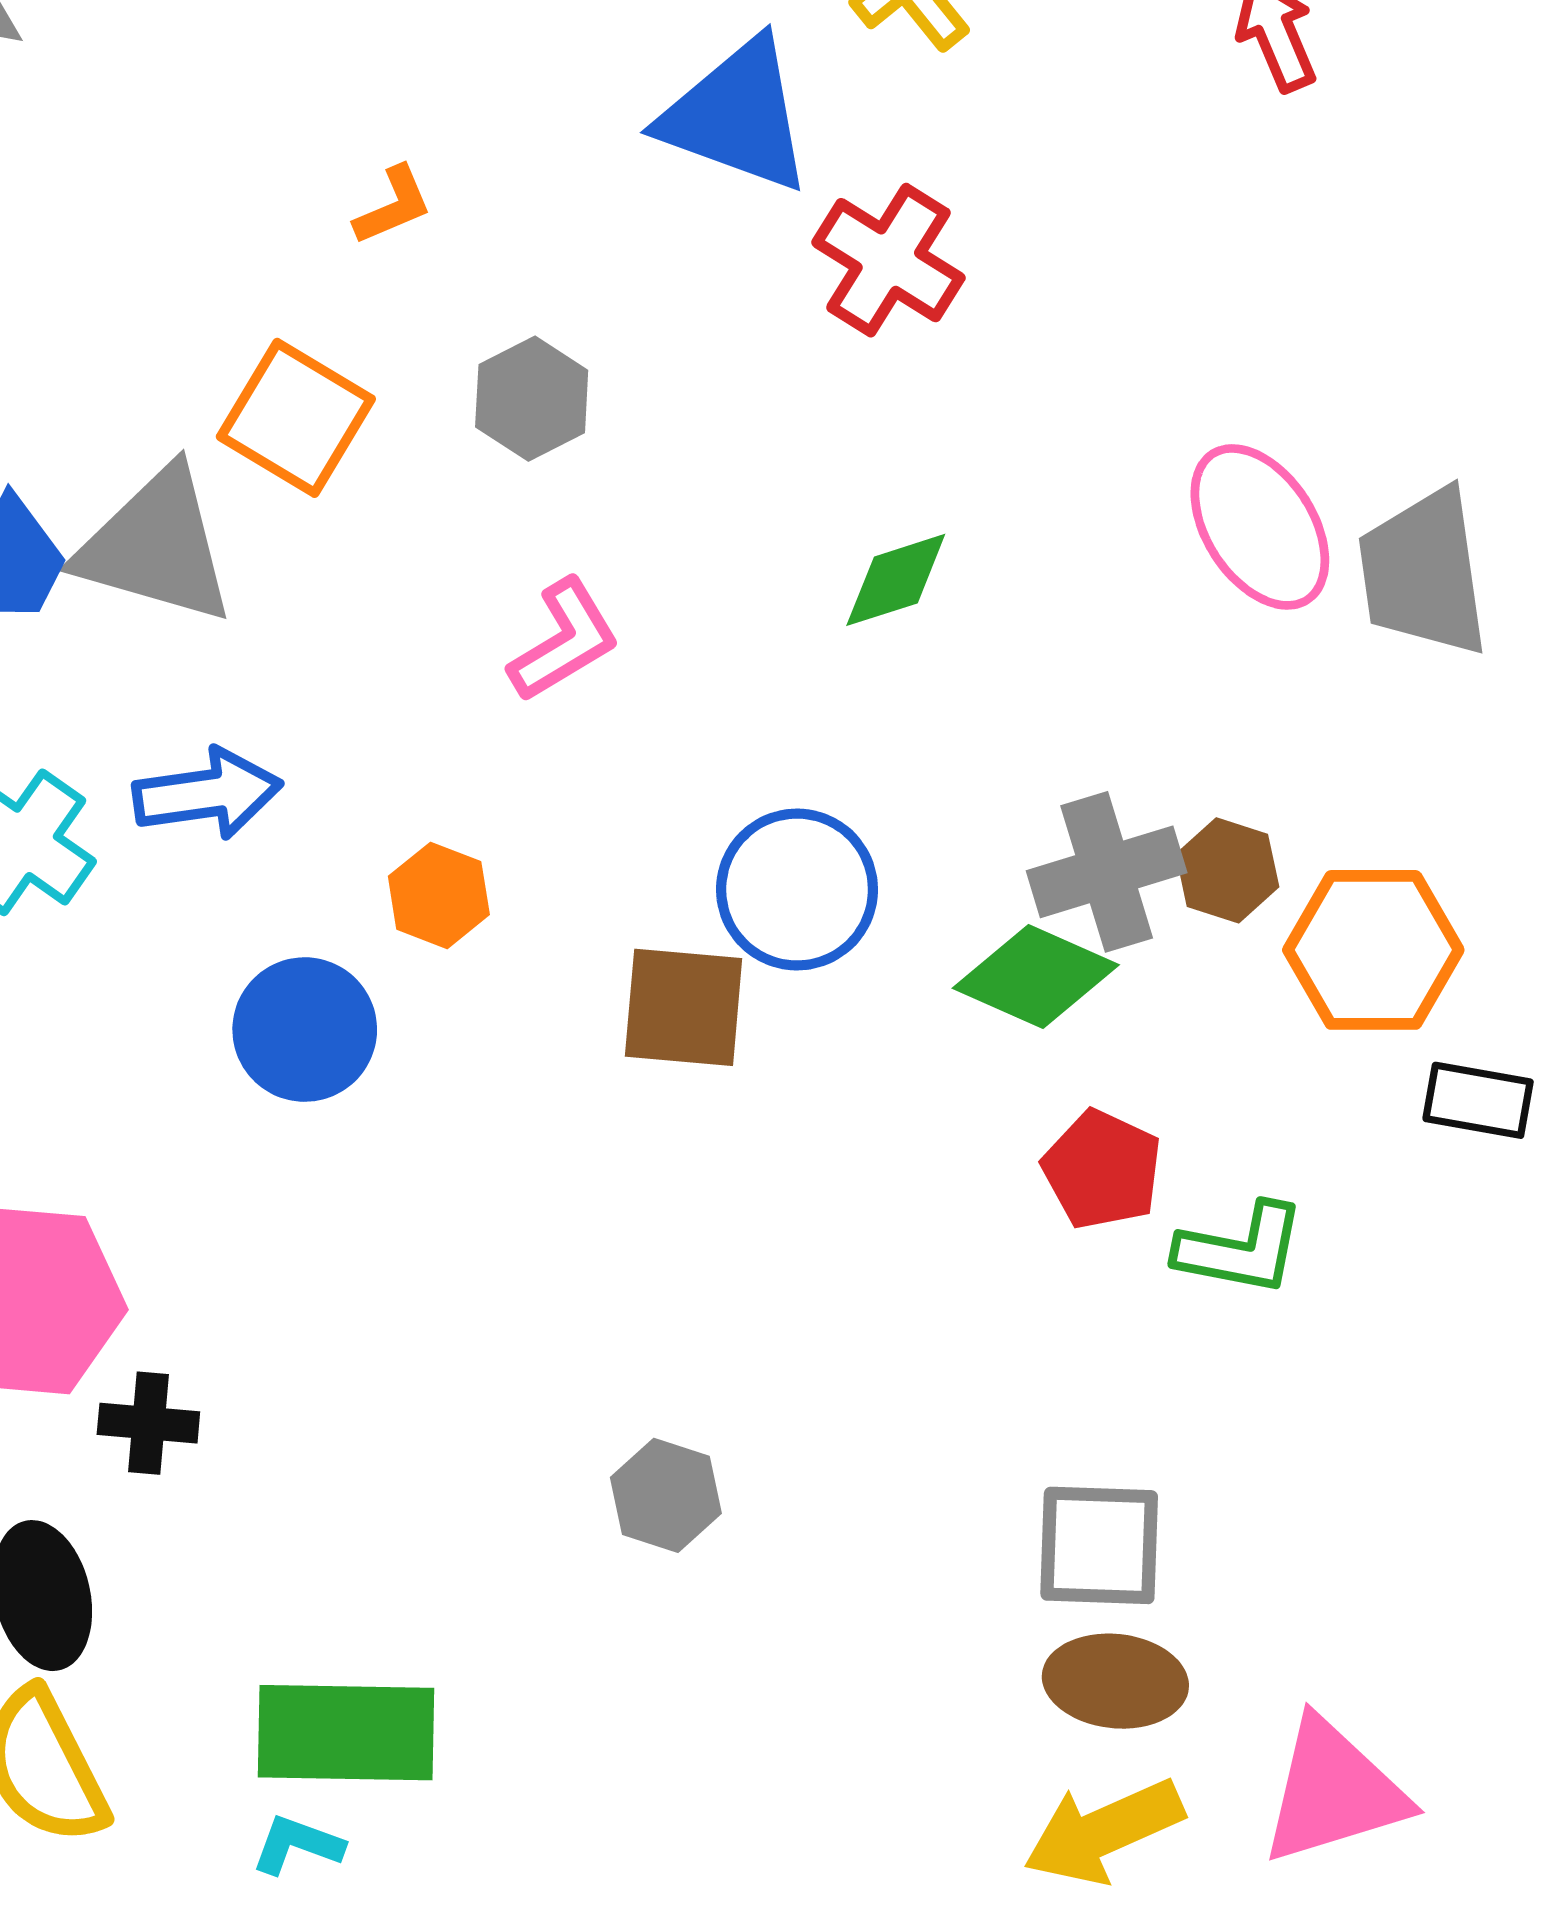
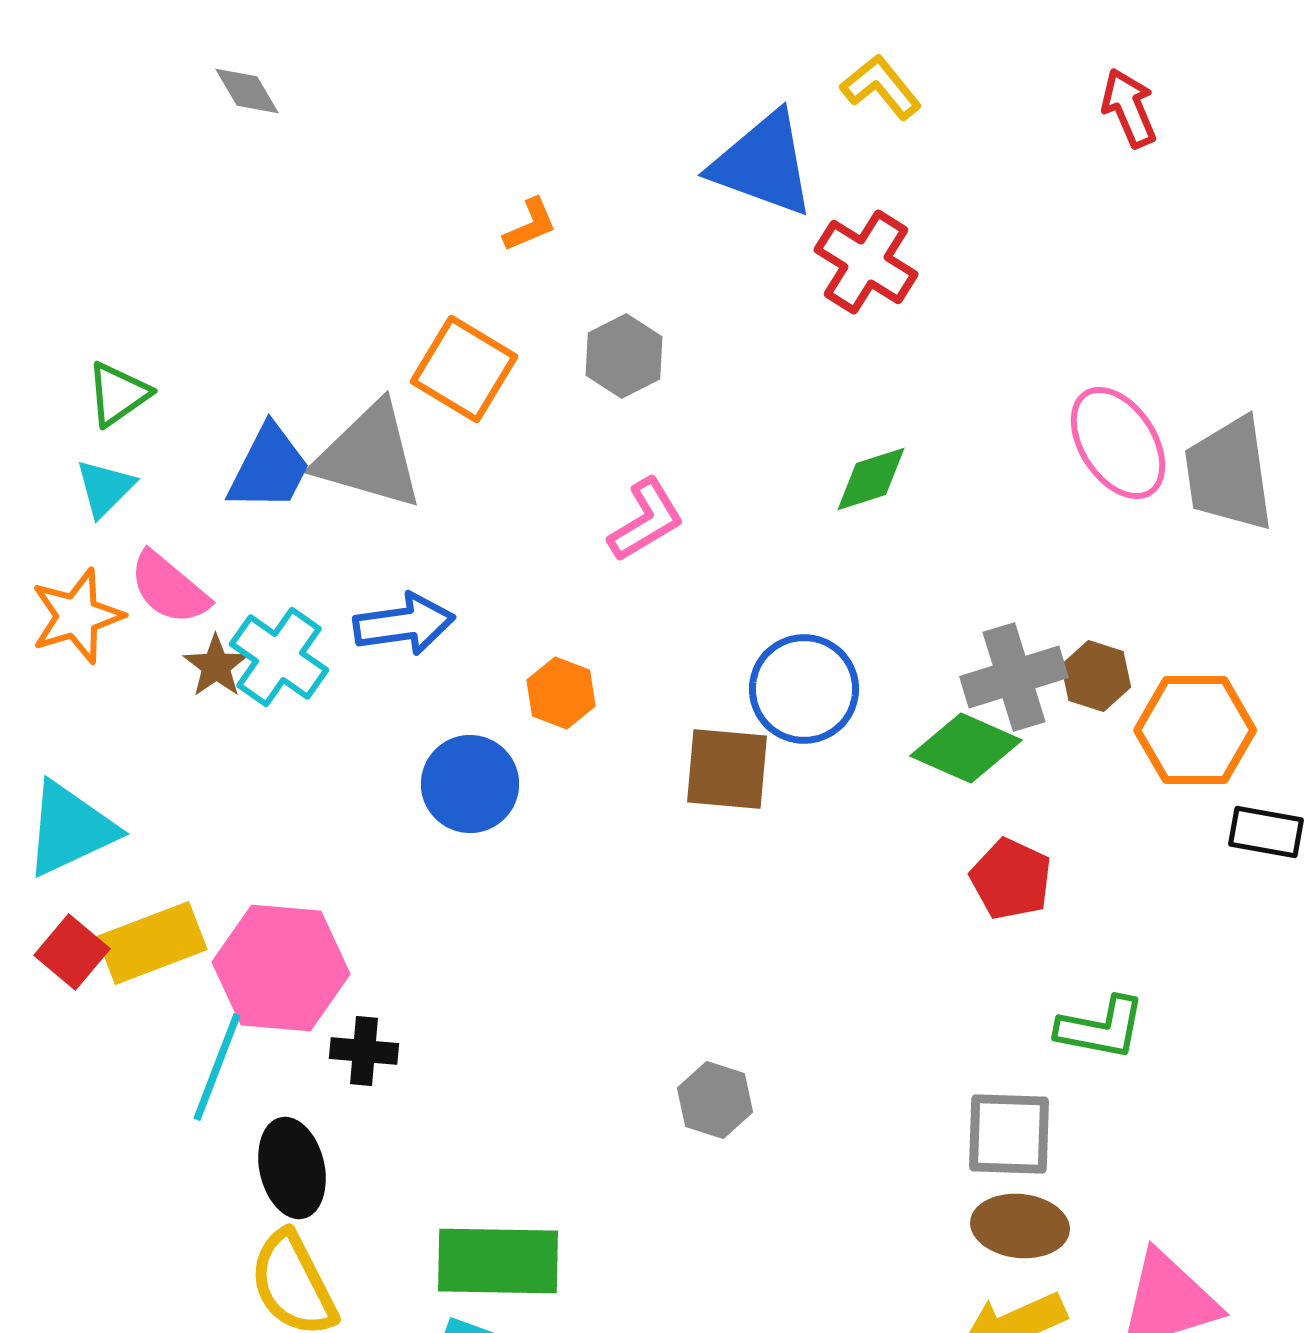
green L-shape: (1241, 1249) -> (1101, 1028), moved

